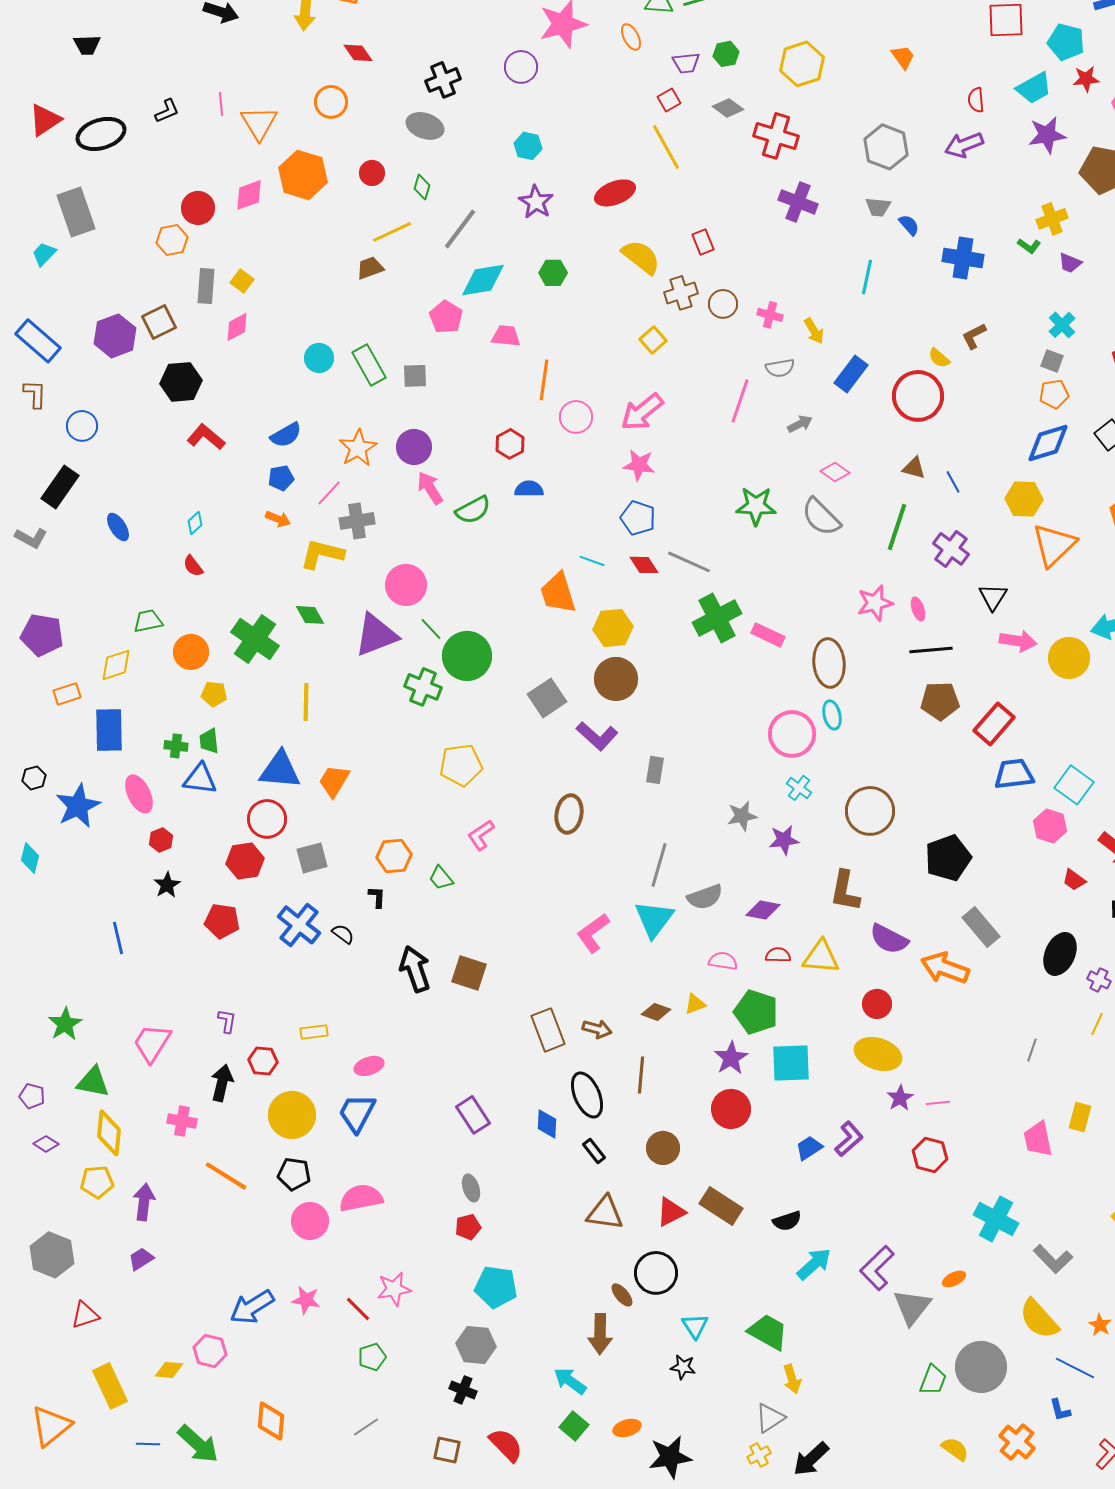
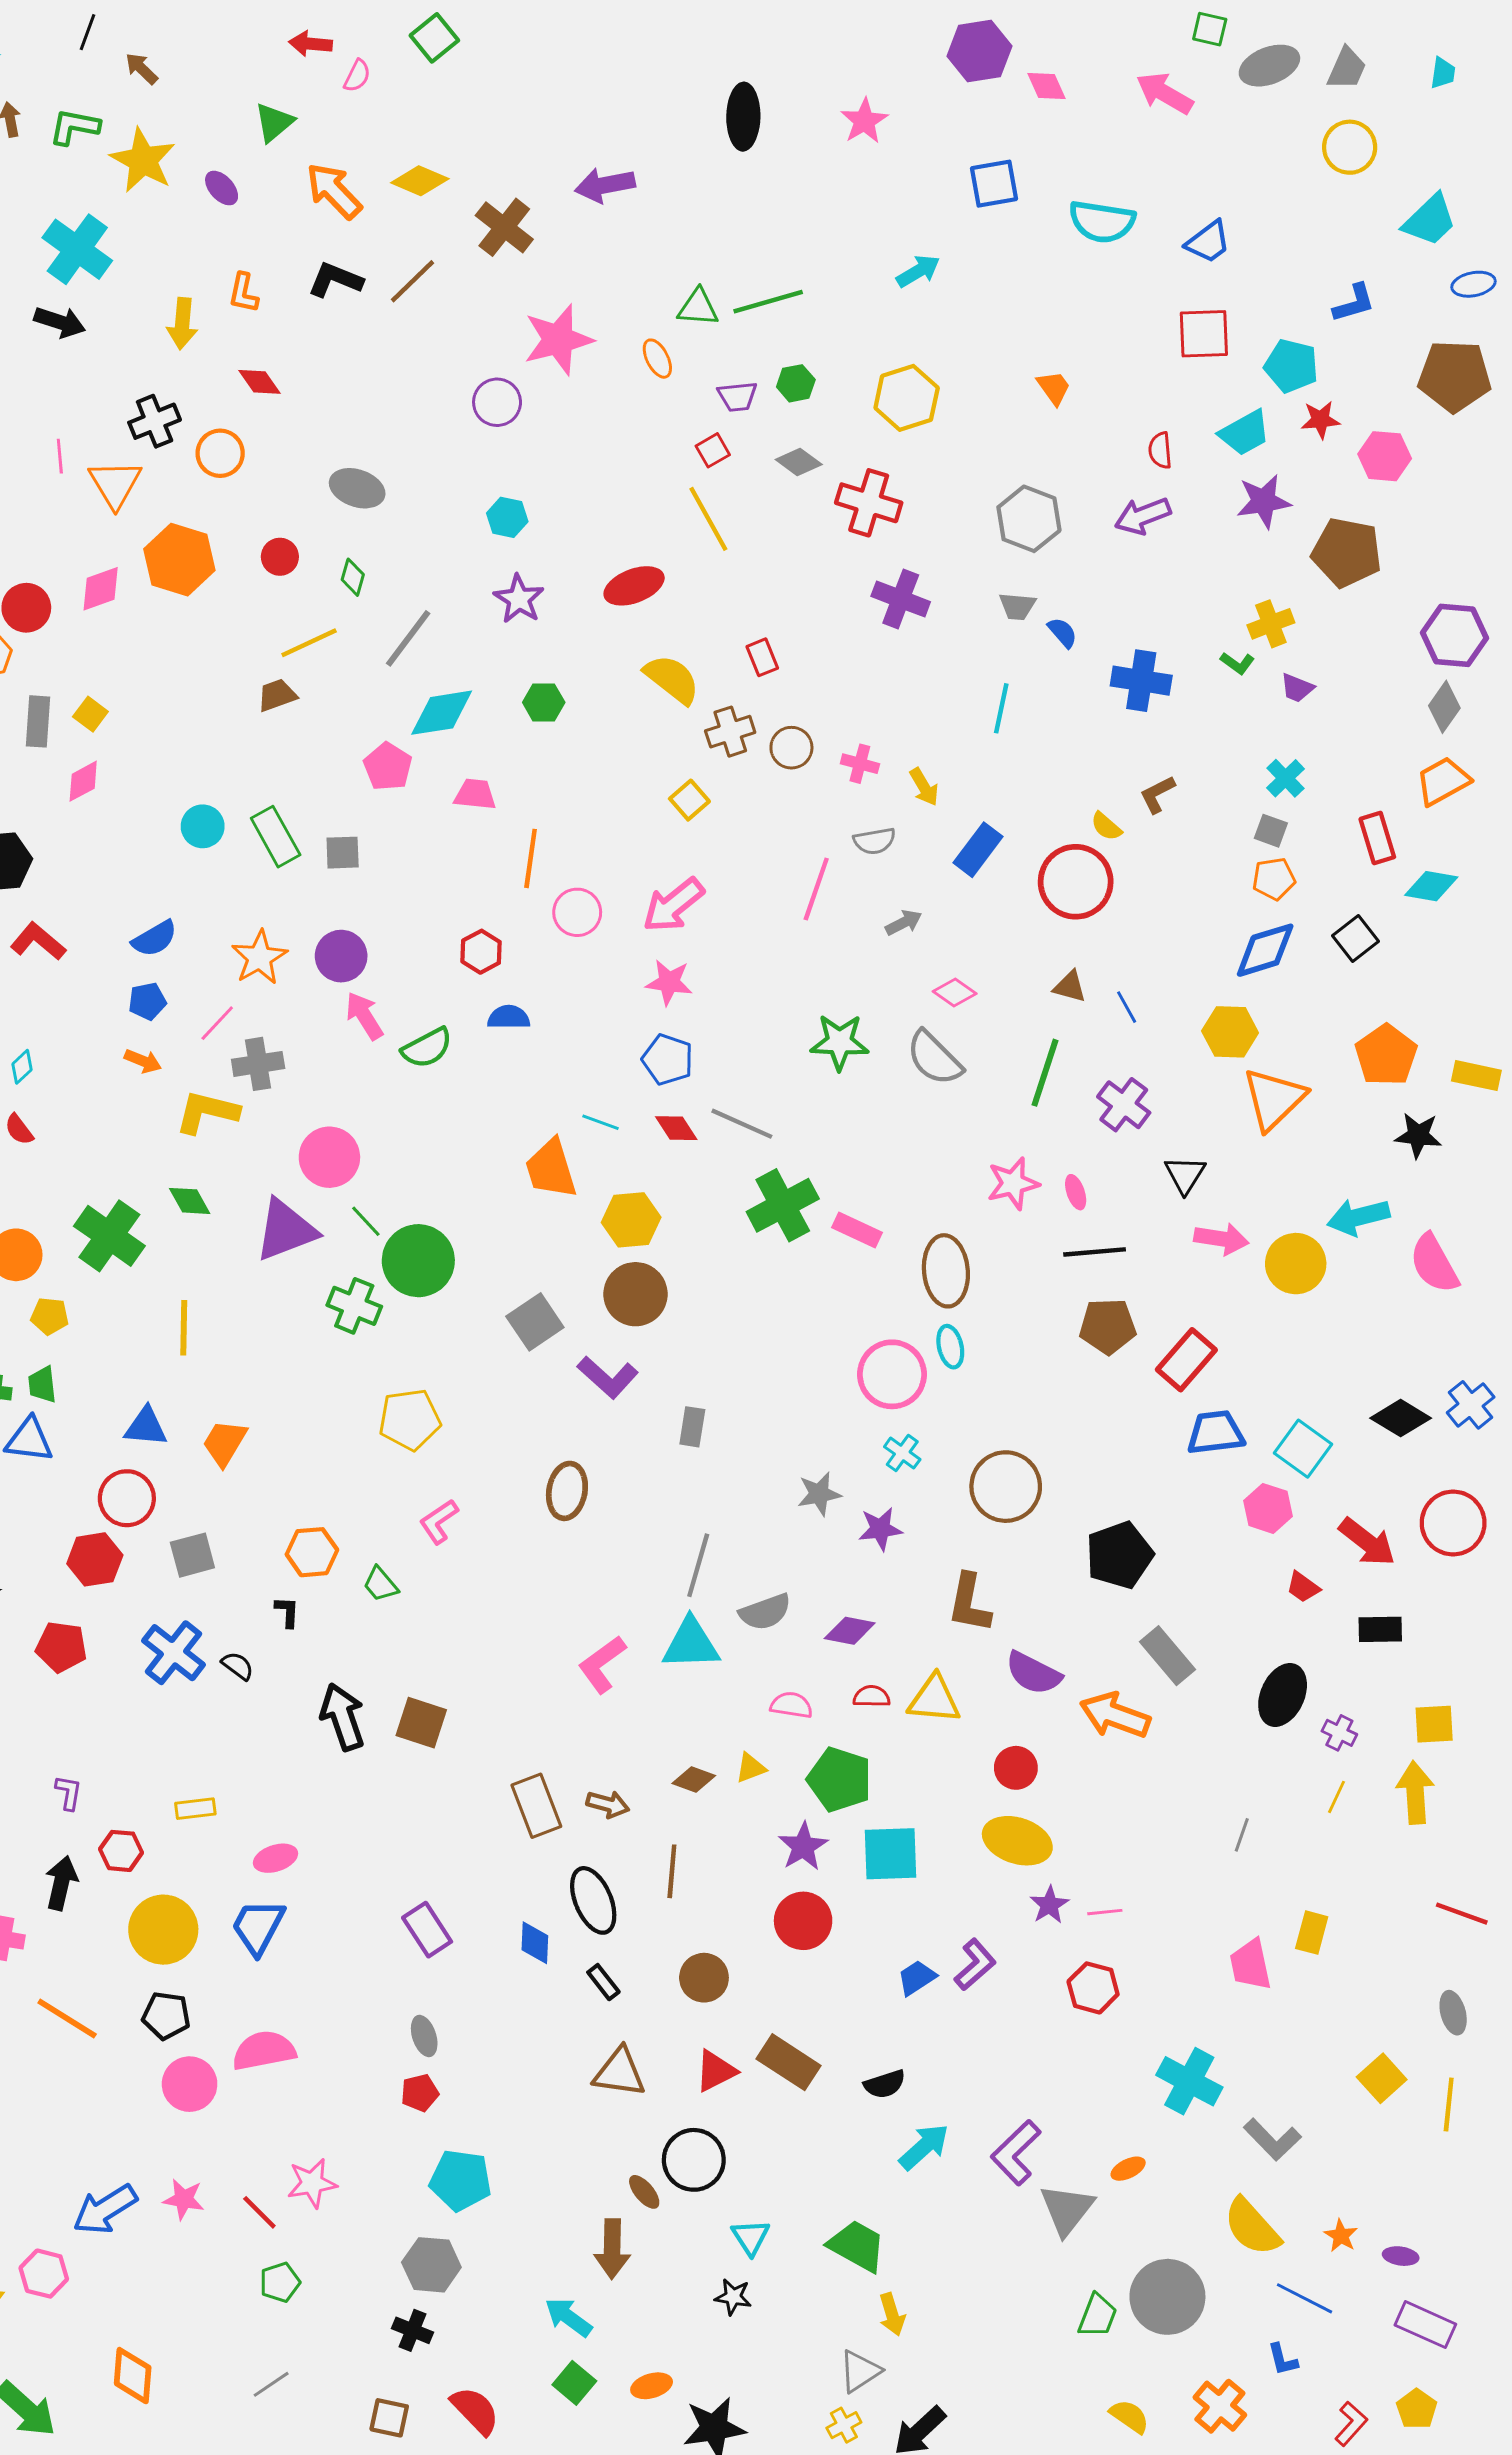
black cross: (443, 80) -> (155, 421), moved
blue triangle: (280, 770) -> (146, 1427), size x0.7
cyan triangle: (654, 919) -> (691, 1644), turned 51

